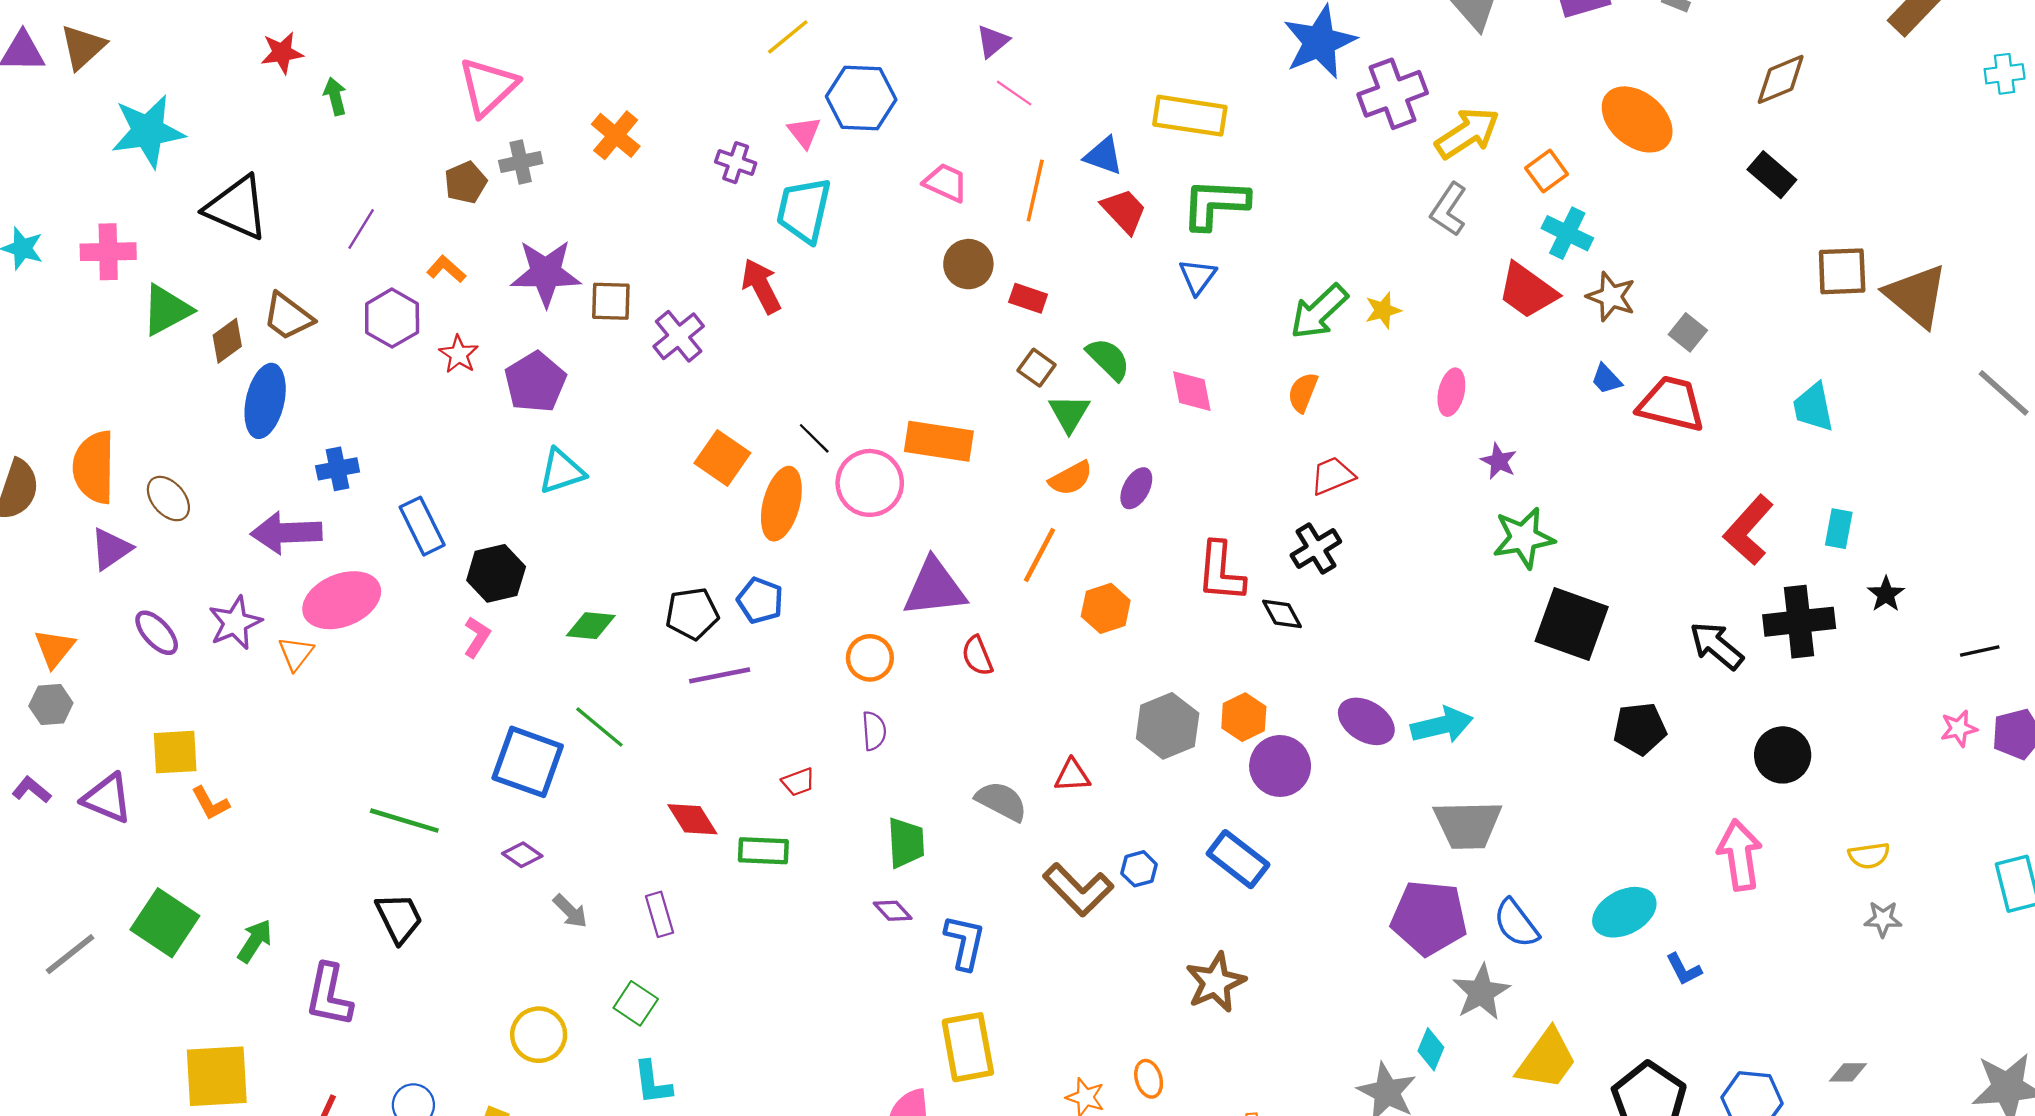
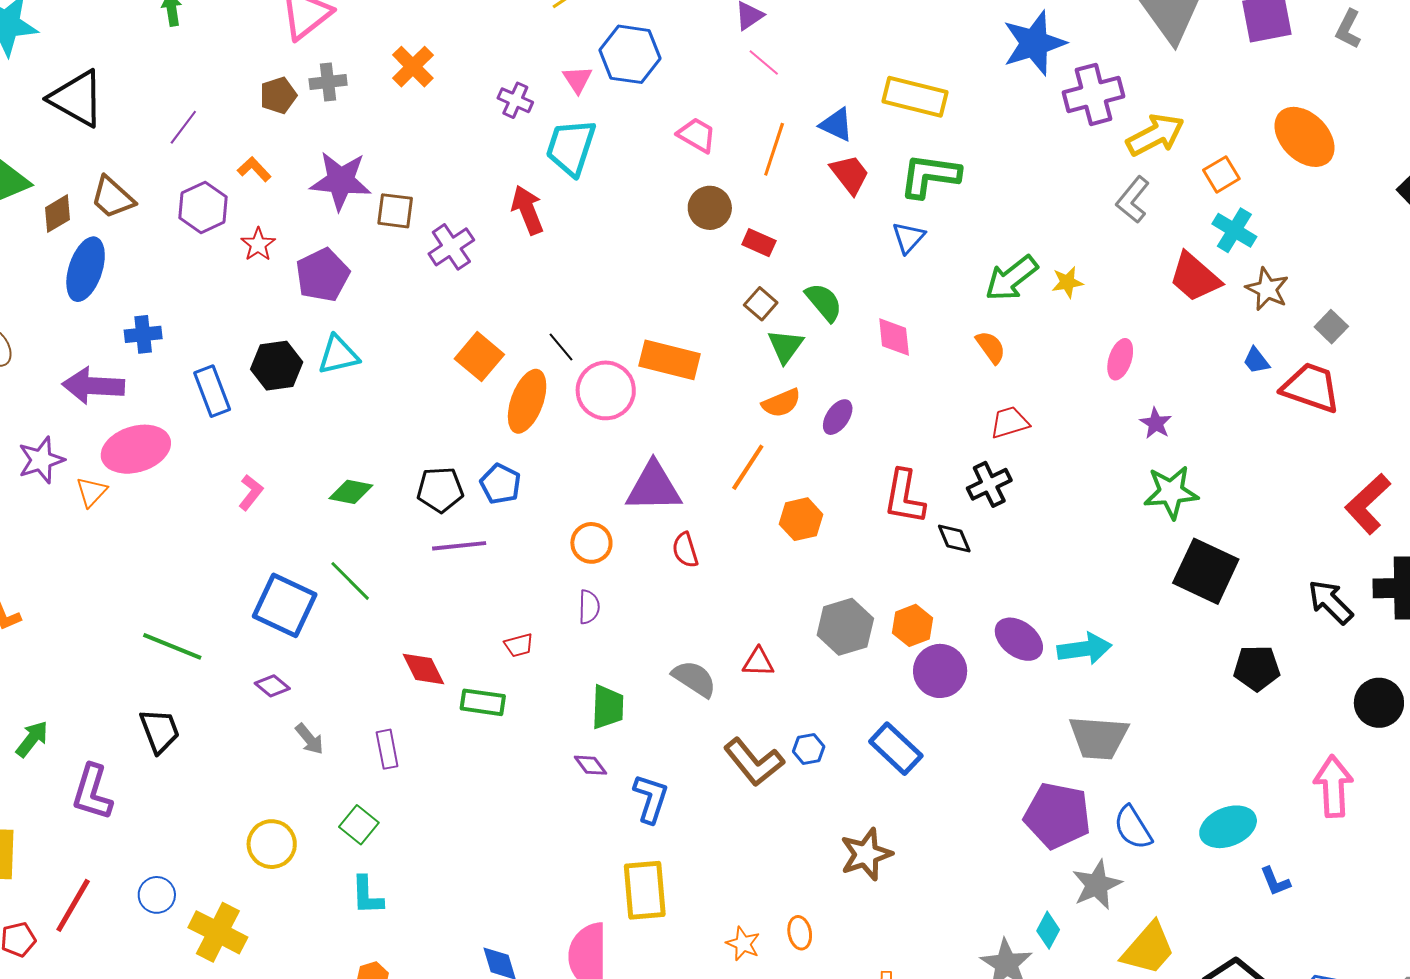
orange semicircle: (1303, 392) -> (991, 347), turned 117
black hexagon: (496, 573) -> (277, 366), moved

